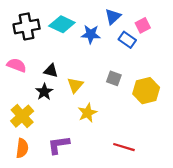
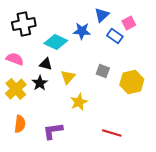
cyan diamond: (62, 24) -> (56, 42), moved
yellow cross: (22, 116) -> (16, 89), moved
orange semicircle: (22, 148) -> (20, 124), moved

